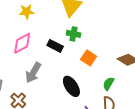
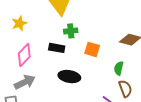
gray arrow: (33, 73) -> (25, 82), moved, turned -130
black ellipse: (71, 86) -> (69, 77), moved, turned -30

